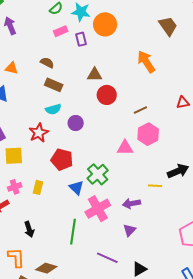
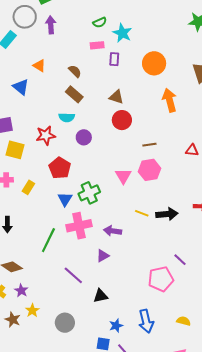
orange circle: (105, 24) -> (154, 63), moved
pink triangle: (125, 148) -> (123, 176), turned 42
yellow line: (155, 186) -> (142, 213), moved

